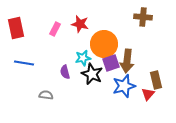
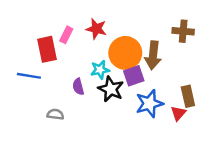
brown cross: (143, 17) -> (183, 31), moved
red rectangle: (16, 28) -> (47, 49), moved
brown arrow: (127, 61) -> (153, 55), moved

